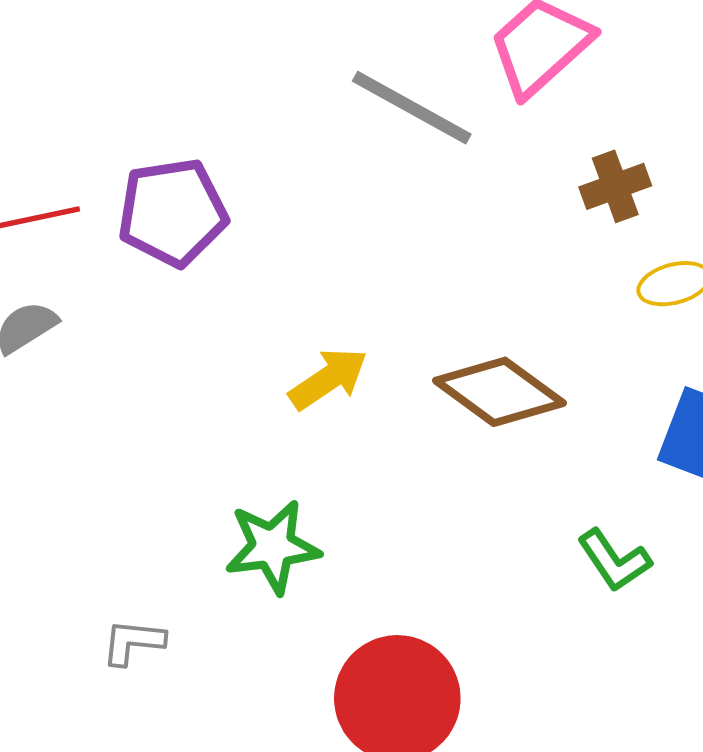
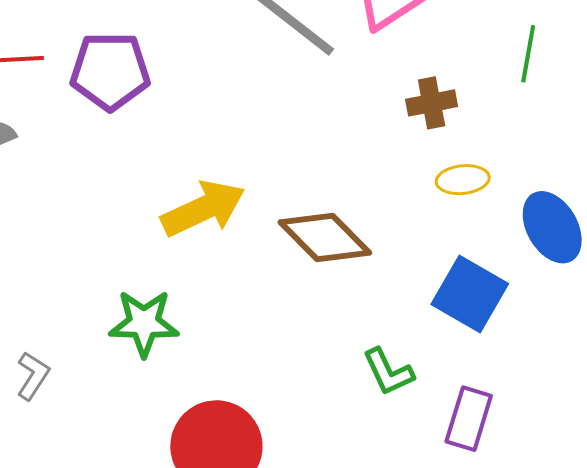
yellow arrow: (328, 379) -> (203, 209), size x1.4
gray L-shape: (133, 642) -> (33, 376), turned 108

